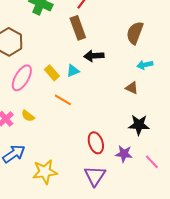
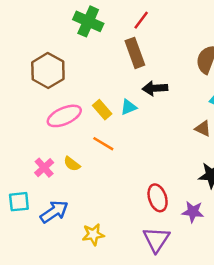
pink ellipse: (22, 78) -> (64, 116), turned 36
orange line: (63, 100) -> (103, 144), moved
yellow star: (45, 172) -> (93, 234), size x0.7

